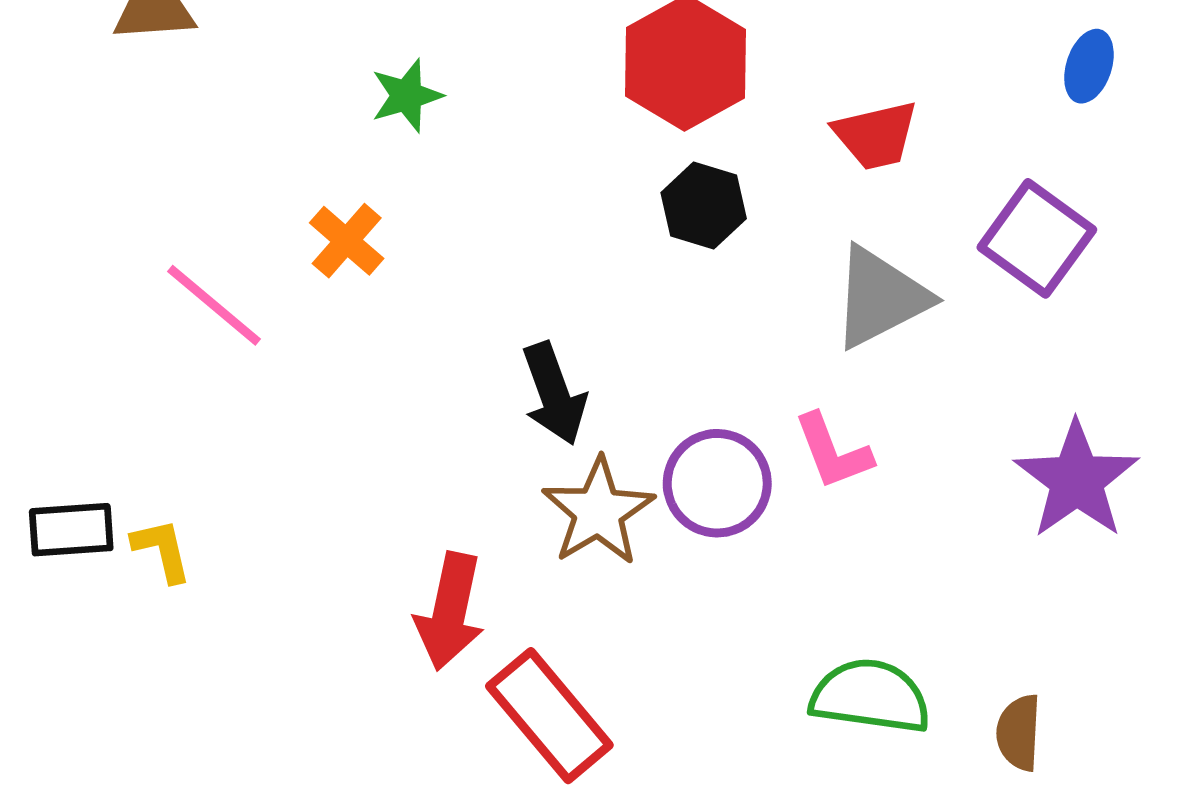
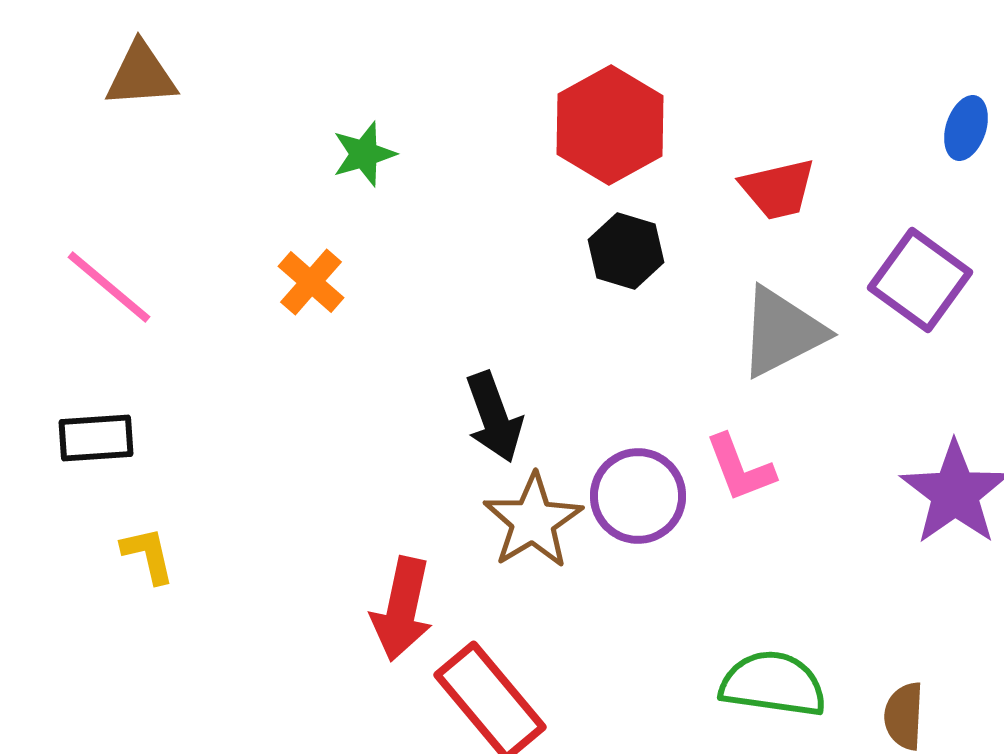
pink line: (214, 305) -> (109, 287), moved
black rectangle: (71, 530) -> (96, 438), moved

